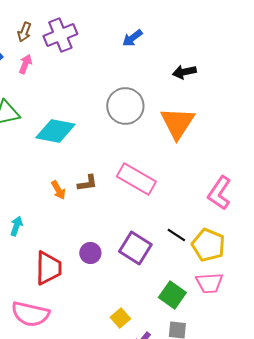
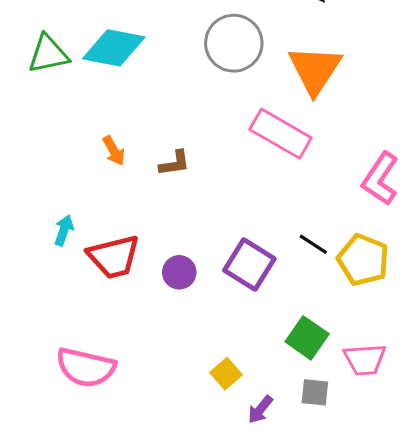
cyan diamond: (55, 131) -> (114, 48), moved
pink rectangle: (136, 179) -> (281, 134), moved
orange arrow: (58, 190) -> (114, 151), moved
red trapezoid: (48, 268) -> (114, 257), moved, turned 75
pink trapezoid: (209, 283) -> (365, 360), moved

